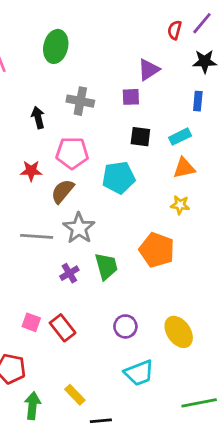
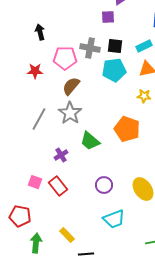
gray cross: (80, 101) -> (90, 48), moved
cyan pentagon: (119, 178) -> (114, 70), moved
brown semicircle: (63, 191) -> (71, 86), moved
gray line: (37, 236) -> (39, 119), turned -65
green trapezoid: (106, 266) -> (90, 141), turned 145
purple cross: (69, 273) -> (61, 155), moved

